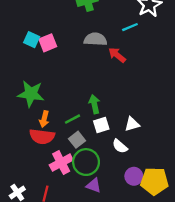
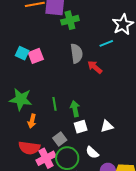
gray semicircle: (95, 39) -> (77, 53), turned 78
green line: (72, 119) -> (54, 104), moved, turned -72
red semicircle: (42, 137) -> (29, 148), moved
white semicircle: (120, 146) -> (92, 152), moved

